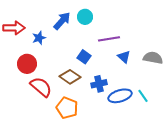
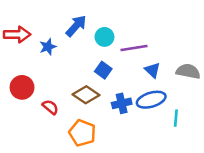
cyan circle: (85, 17) -> (104, 37), moved
red circle: (27, 64) -> (22, 87), moved
red semicircle: (41, 87) -> (50, 107), size x0.6
blue ellipse: (120, 96) -> (151, 100), moved
cyan line: (143, 96) -> (176, 118), turned 40

